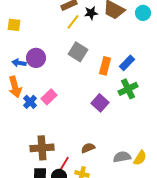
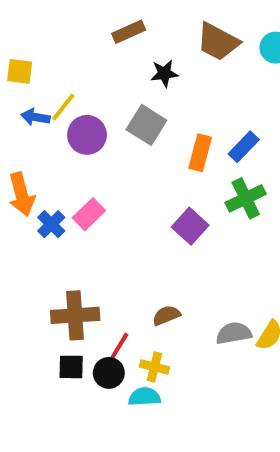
black star: (91, 13) -> (164, 73), moved
yellow line: (73, 22) -> (63, 107), moved
purple circle: (36, 58) -> (87, 135), moved
blue arrow: (19, 63) -> (35, 117), moved

